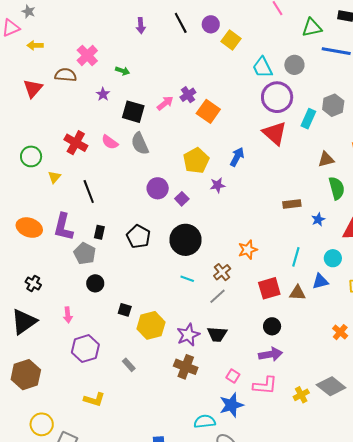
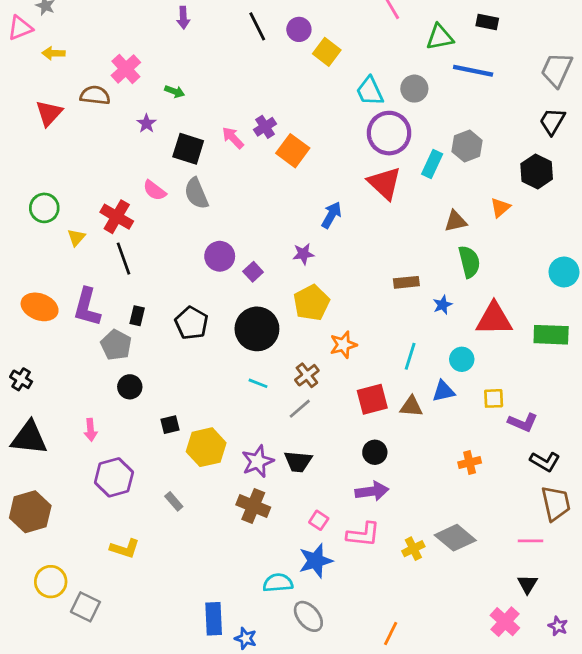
purple arrow: (141, 26) -> (183, 18), moved
pink arrow: (165, 103) -> (233, 138), turned -96
red cross: (76, 143) -> (117, 217), moved
yellow pentagon: (196, 161) -> (311, 303), moved
black cross: (33, 283) -> (21, 379), moved
black square: (125, 310) -> (170, 425), turned -32
black triangle: (24, 322) -> (29, 438), turned 40
orange cross: (340, 332) -> (470, 463), turned 35

